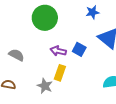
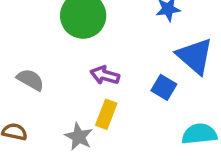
blue square: (79, 49) -> (164, 87), moved

